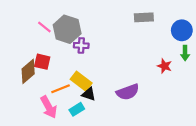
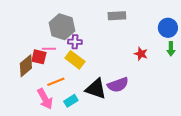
gray rectangle: (144, 17) -> (117, 16), moved
pink line: (44, 27) -> (49, 49), moved, turned -40
red star: (164, 66) -> (141, 54), moved
yellow rectangle: (81, 81) -> (75, 60), moved
black triangle: (89, 94) -> (96, 89), moved, size x1.6

